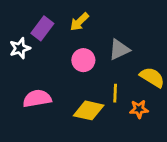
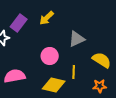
pink circle: (83, 60) -> (50, 56), moved
orange star: (139, 109) -> (100, 86), moved

